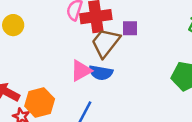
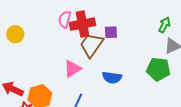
blue semicircle: (101, 73) -> (112, 78), moved

